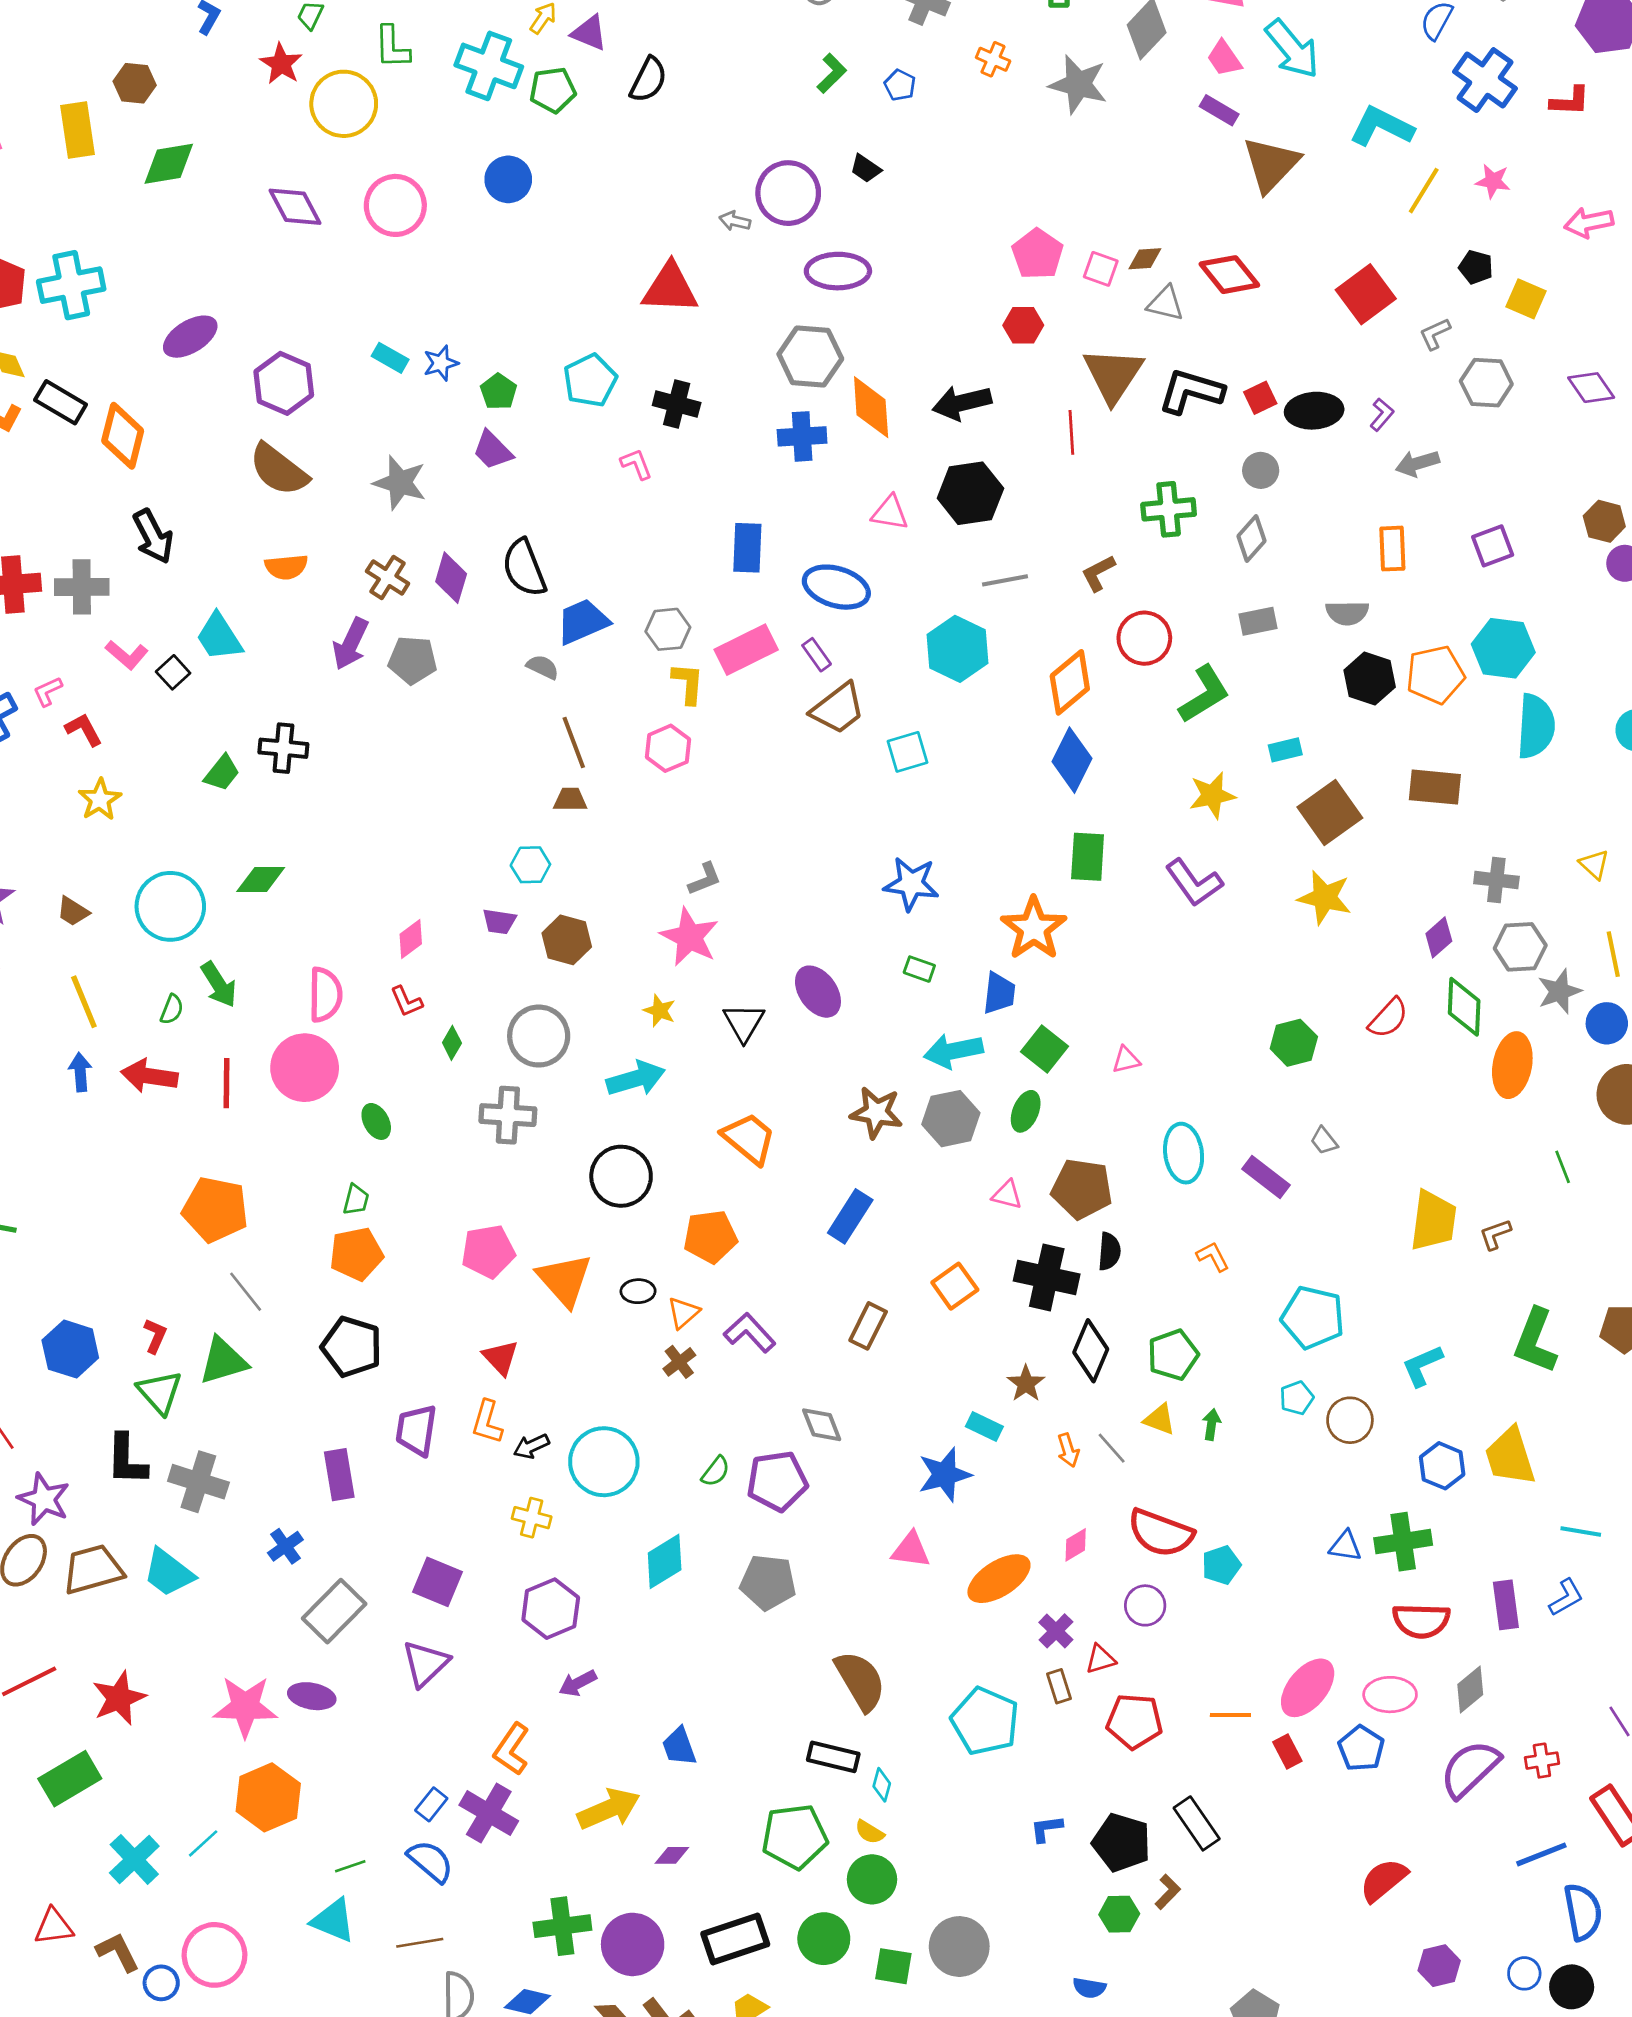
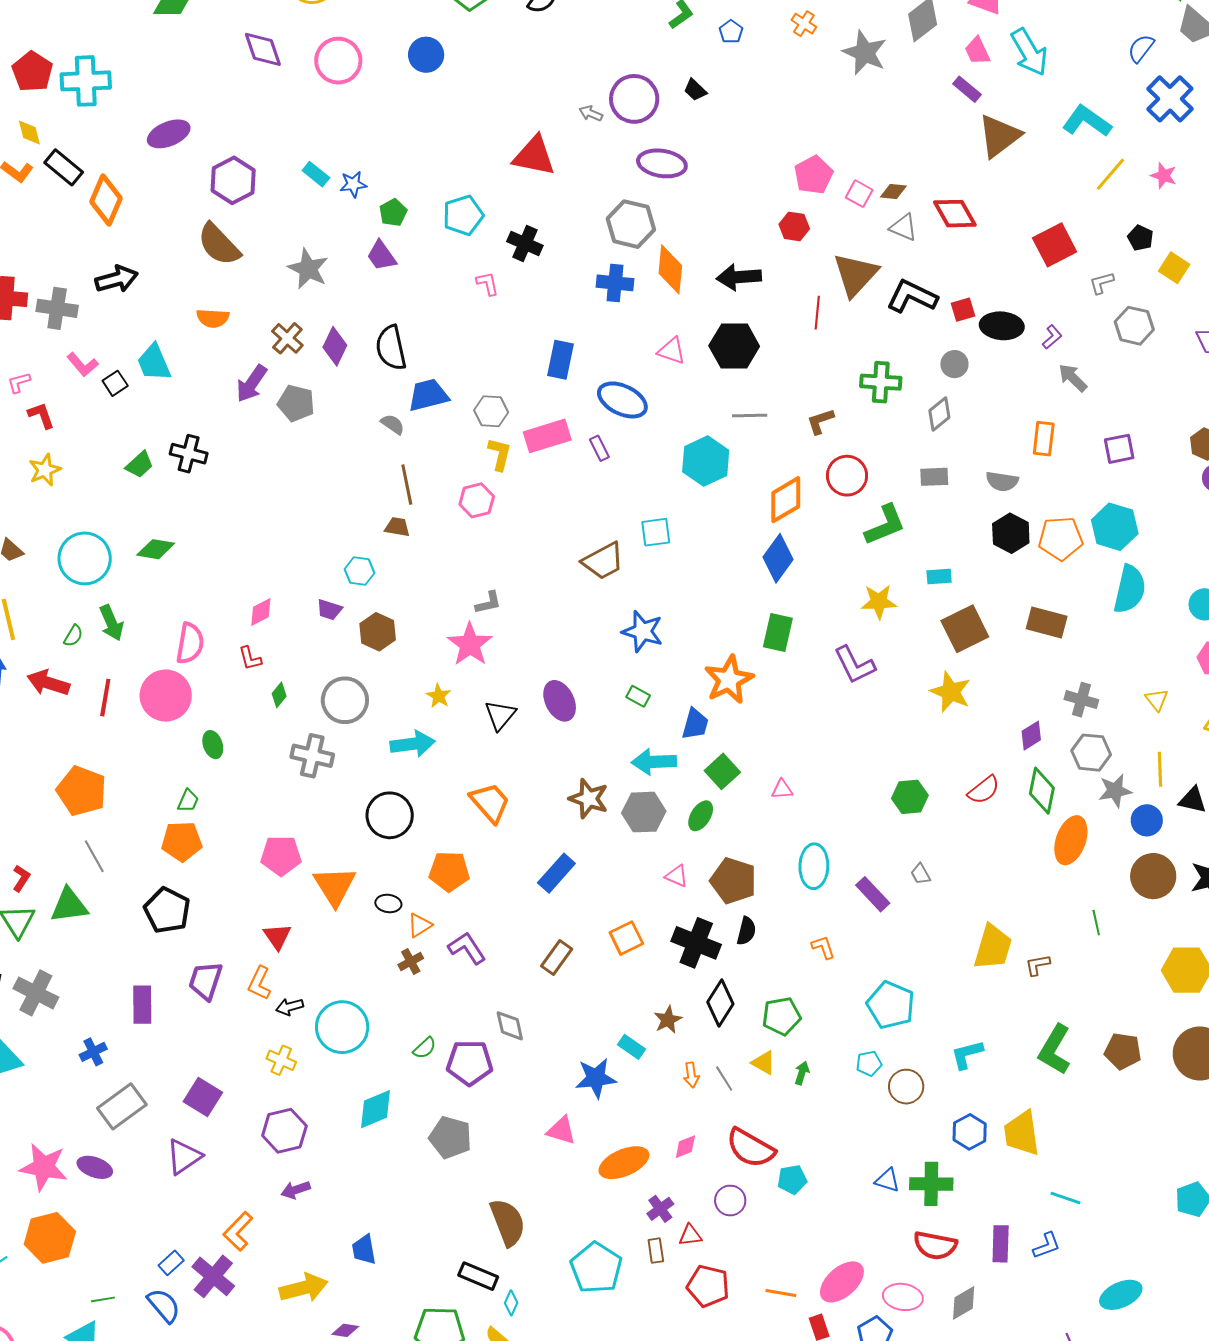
gray arrow: (1417, 463) -> (1073, 378), turned 52
black arrow: (153, 536) -> (117, 279), turned -87
brown trapezoid: (838, 708) -> (603, 561), moved

